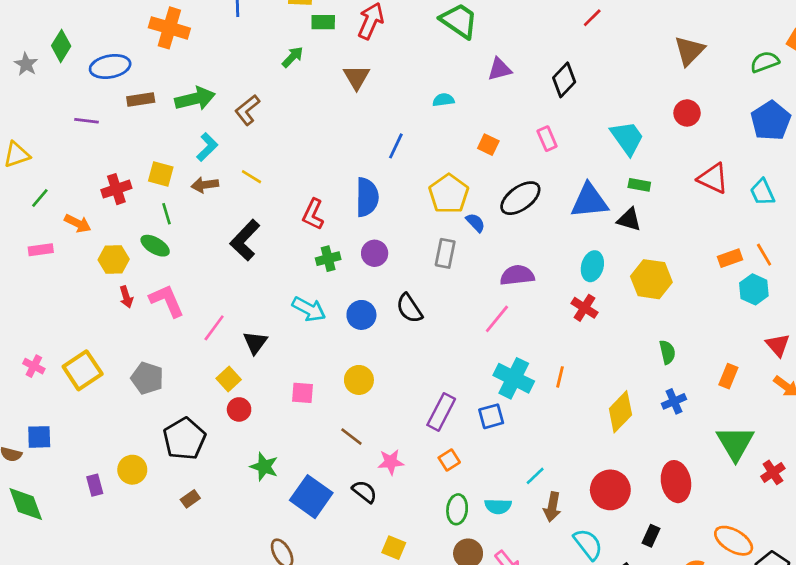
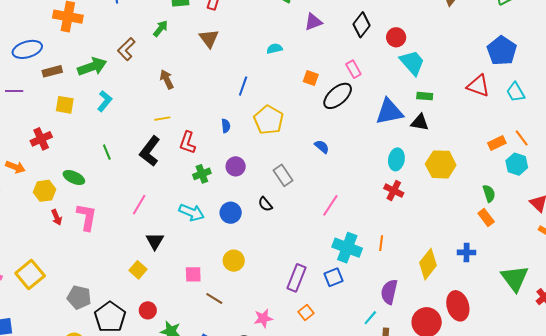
brown L-shape: (247, 110) -> (126, 49), moved
red circle: (687, 113) -> (396, 37), moved
blue pentagon: (771, 121) -> (502, 51), moved
yellow square: (161, 174) -> (65, 105), moved
yellow line: (252, 177) -> (162, 119), moved, turned -35
brown arrow: (205, 185) -> (167, 79), moved, turned 78
yellow pentagon: (449, 194) -> (269, 120), moved
blue semicircle: (367, 197) -> (226, 126), size x0.5
black ellipse: (520, 198) -> (338, 96), moved
green line: (167, 214) -> (107, 152), moved
blue semicircle: (476, 223) -> (322, 147), moved
black L-shape: (245, 240) -> (150, 151), moved
gray rectangle: (445, 253) -> (283, 175), moved, turned -40
purple semicircle: (517, 275) -> (389, 292), moved, turned -65
pink L-shape: (167, 301) -> (87, 217), turned 40
black semicircle: (409, 308) -> (265, 204), size x0.7
pink line: (214, 328) -> (139, 205), moved
green semicircle: (667, 352) -> (489, 193), moved
orange rectangle: (728, 376) -> (486, 218), moved, turned -54
gray pentagon: (147, 378) -> (79, 297), moved
blue cross: (674, 401) -> (467, 252), turned 30
red circle: (239, 409) -> (148, 310), moved
brown line: (351, 437) -> (214, 298), moved
red ellipse: (676, 482) -> (458, 306), moved

